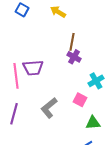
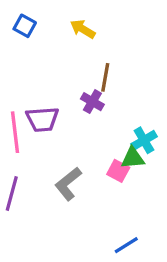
purple cross: (74, 57) -> (92, 102), moved
green triangle: (93, 123) -> (133, 158), moved

